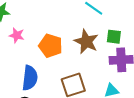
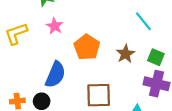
brown star: (86, 42) -> (125, 54), size x0.7

